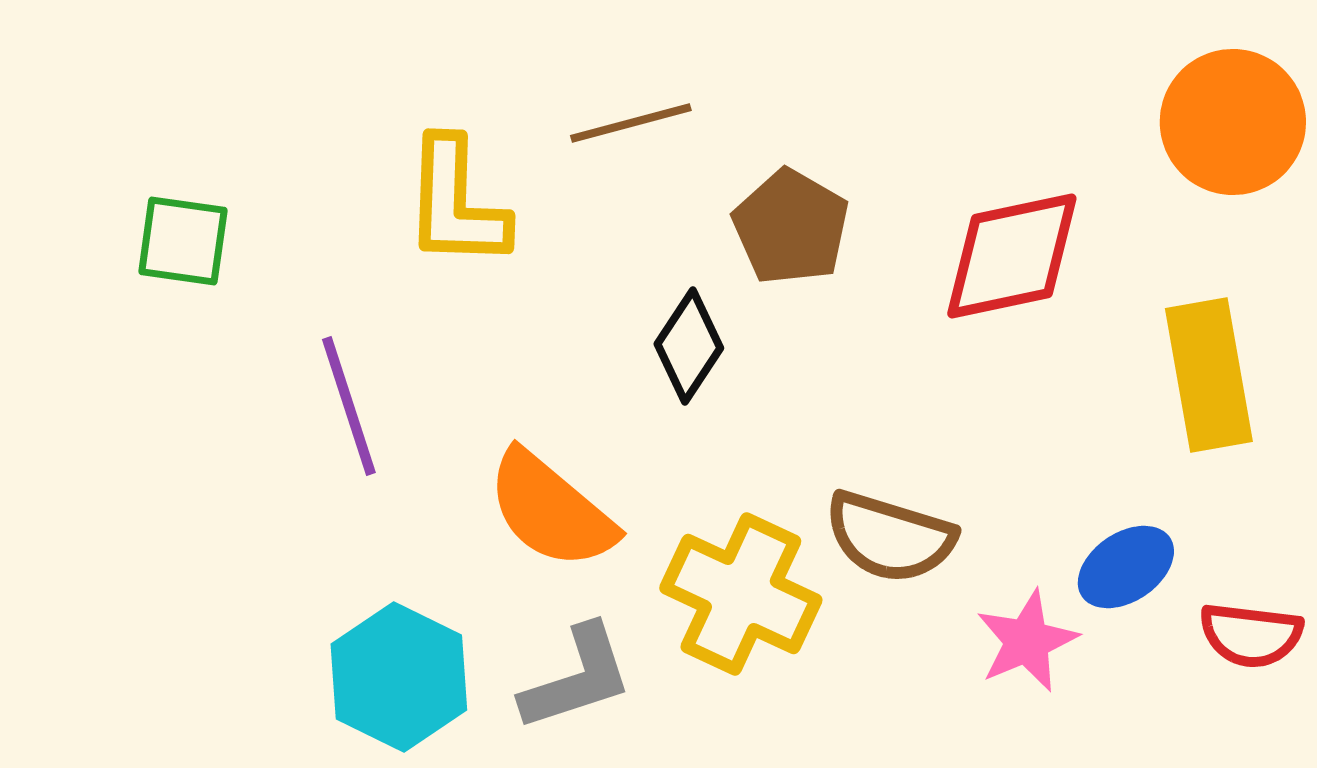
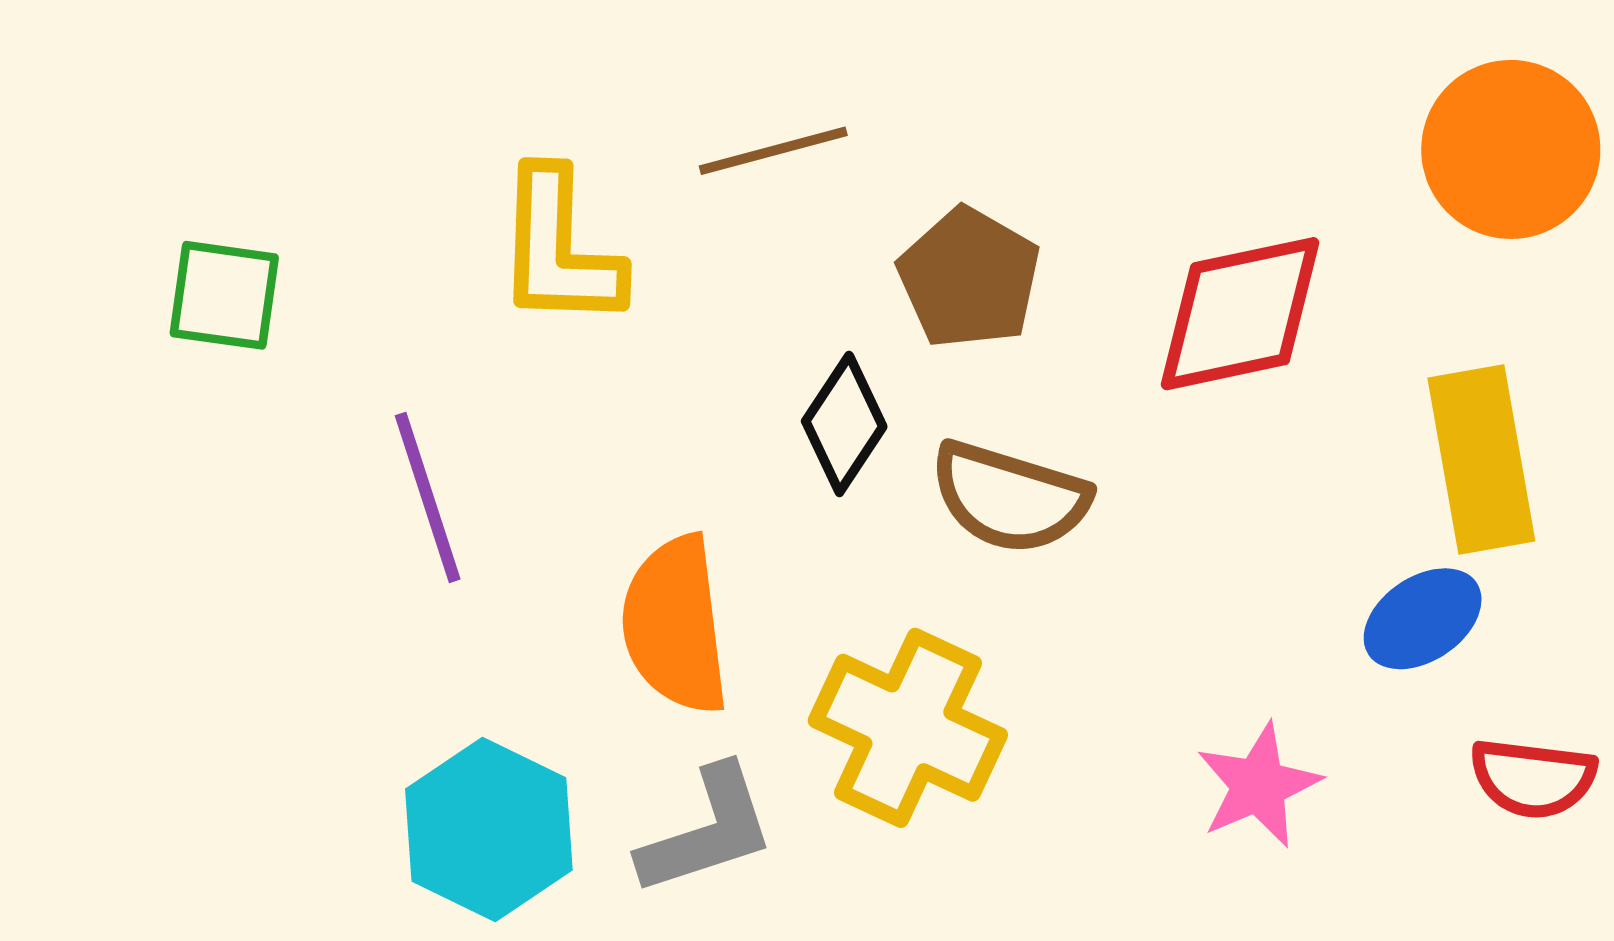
orange semicircle: (551, 510) -> (675, 625), turned 43
brown semicircle: (890, 537) -> (1010, 497), moved
blue ellipse: (1126, 567) -> (1423, 619), moved

